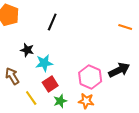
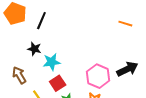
black line: (52, 22) -> (41, 21), moved
orange line: (125, 27) -> (125, 24), moved

